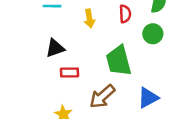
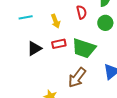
green trapezoid: (119, 61) -> (84, 48), turned -45
red rectangle: (69, 73) -> (59, 44), moved

